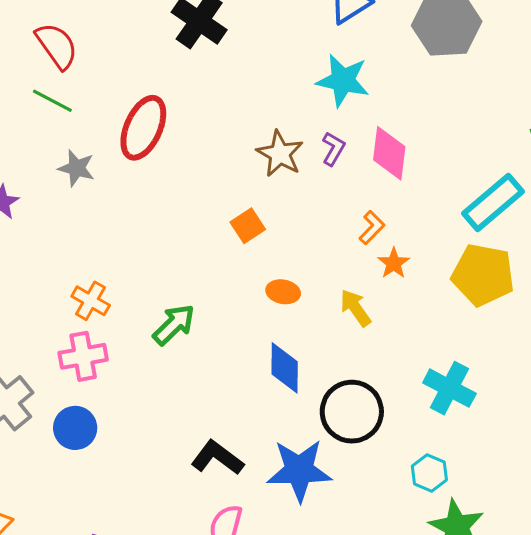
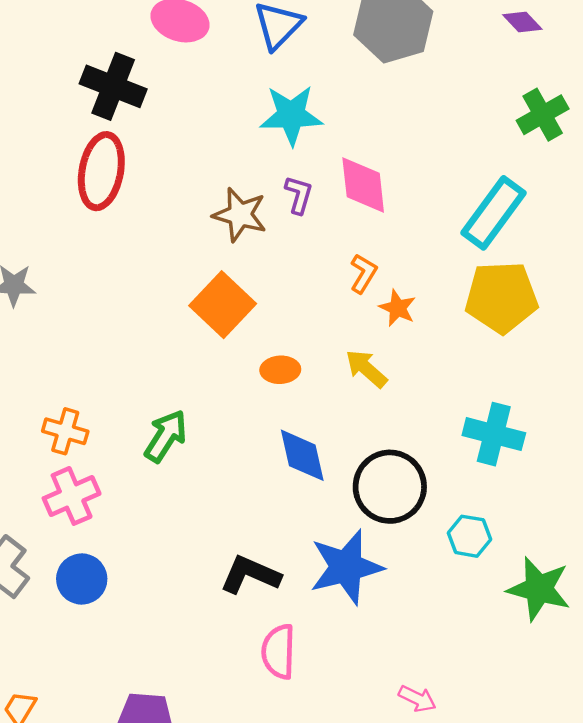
red ellipse: (143, 128) -> (101, 171), moved
orange square: (248, 226) -> (223, 305), size x1.6
cyan hexagon: (429, 473) -> (469, 536), moved

